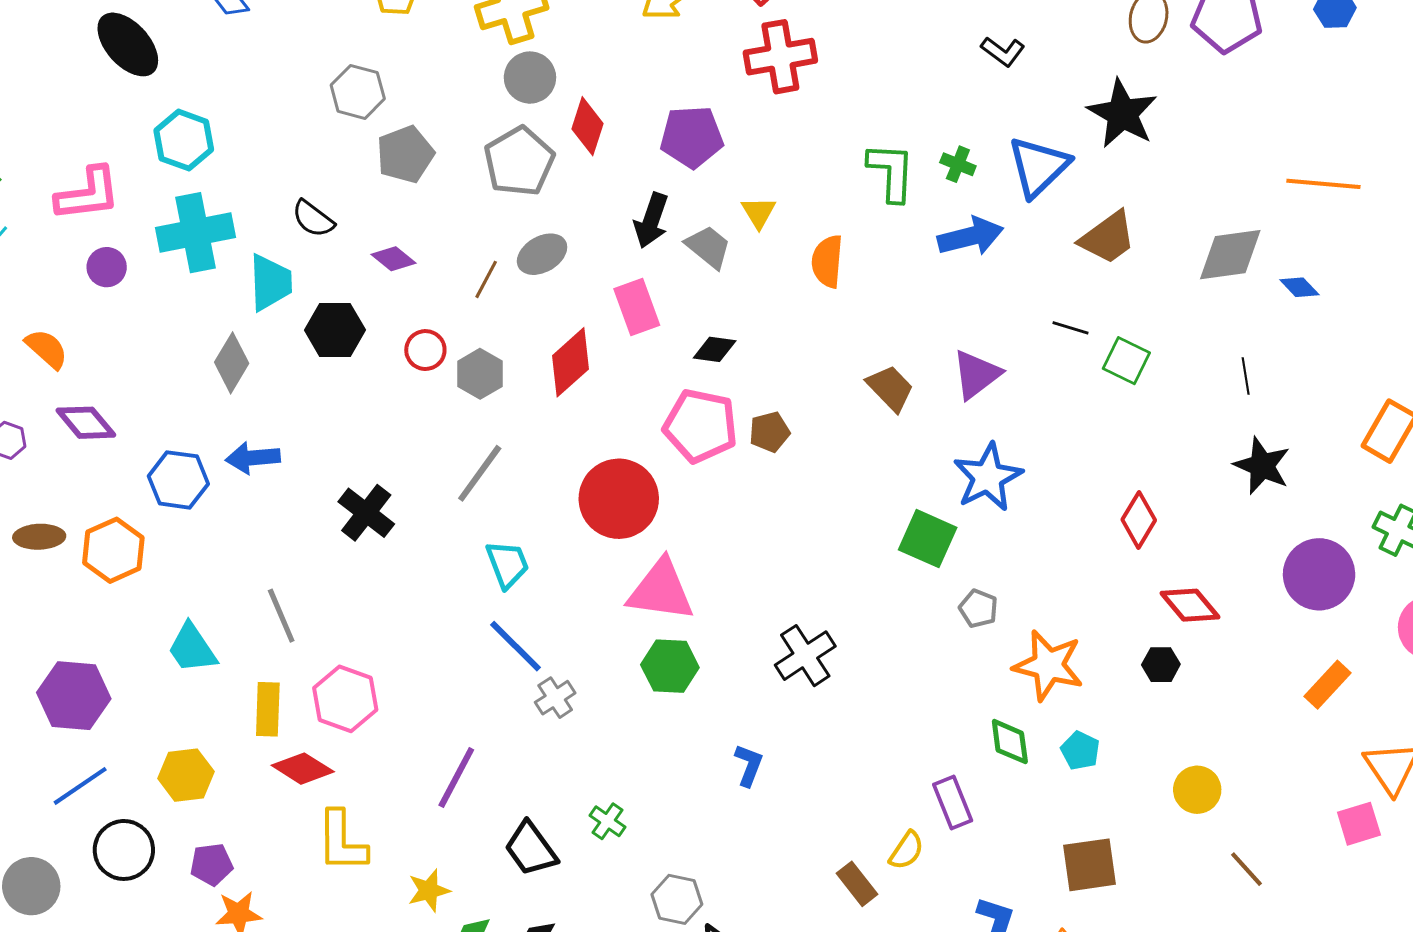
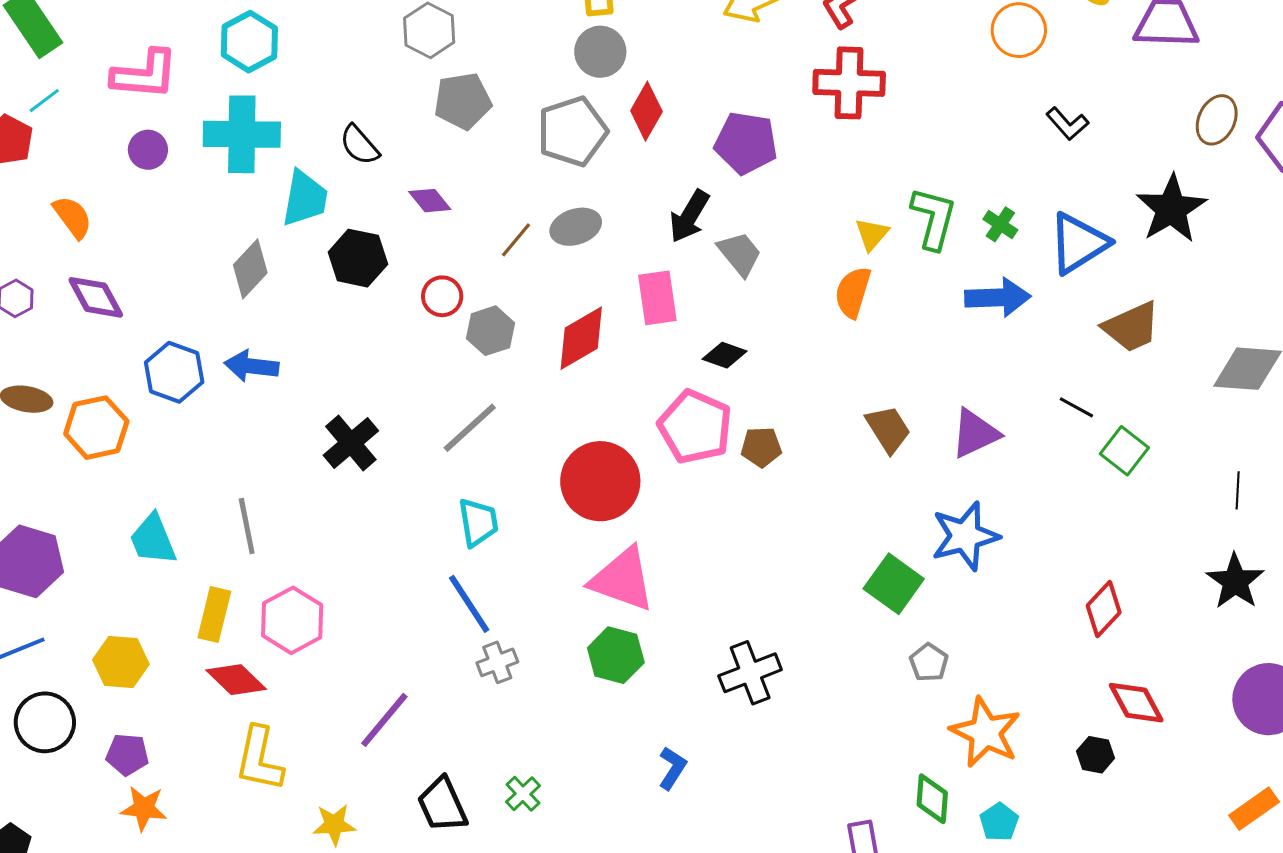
yellow triangle: (759, 212) -> (872, 234), moved

